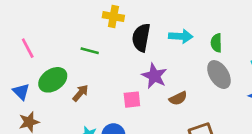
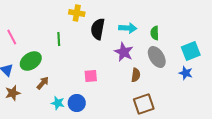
green line: (90, 51) -> (59, 39), turned 72
purple star: (154, 76) -> (124, 52), moved
brown arrow: (80, 93) -> (43, 83), moved
brown semicircle: (178, 98) -> (136, 75), moved, turned -56

